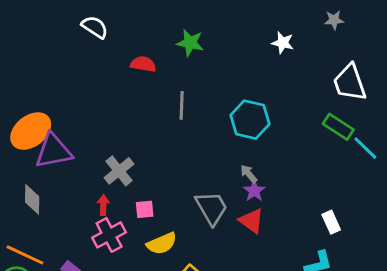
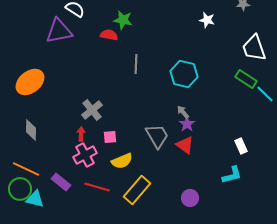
green star: (190, 43) -> (123, 20), moved
purple triangle: (53, 151) -> (59, 31), moved

